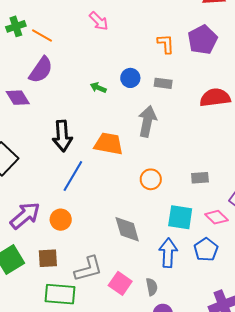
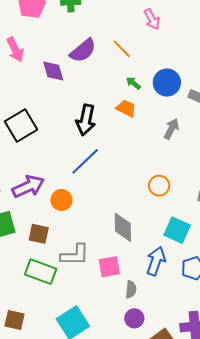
orange line: (42, 36) -> (122, 49), moved
blue circle: (130, 78) -> (167, 83), size x1.4
gray arrow: (147, 121) -> (171, 129), size x0.7
orange trapezoid: (109, 144) -> (126, 108), moved, size x0.7
pink square: (120, 283) -> (109, 267), moved, turned 30

